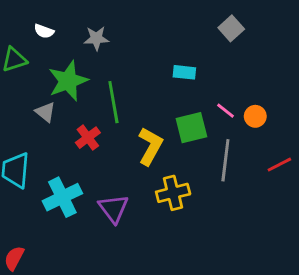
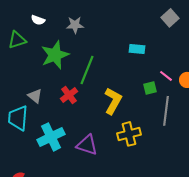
green line: (113, 102) -> (87, 70), turned 32
gray triangle: (45, 112) -> (35, 96), moved
green square: (191, 128) -> (150, 88), moved, size x0.6
purple triangle: (113, 209) -> (87, 145), turned -35

